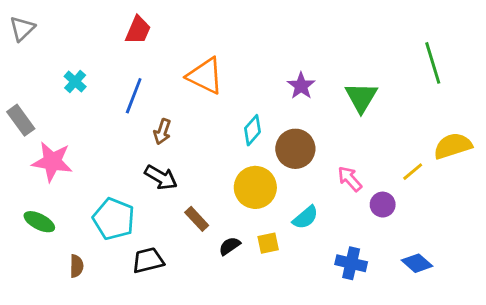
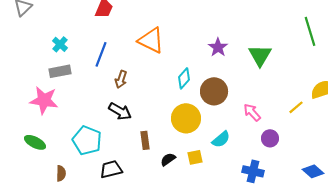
gray rectangle: (21, 120) -> (60, 71), moved, turned -65
purple circle: (383, 205) -> (270, 138), moved
brown rectangle: (197, 219) -> (145, 140), turned 36
blue diamond: (417, 263) -> (313, 171), moved

